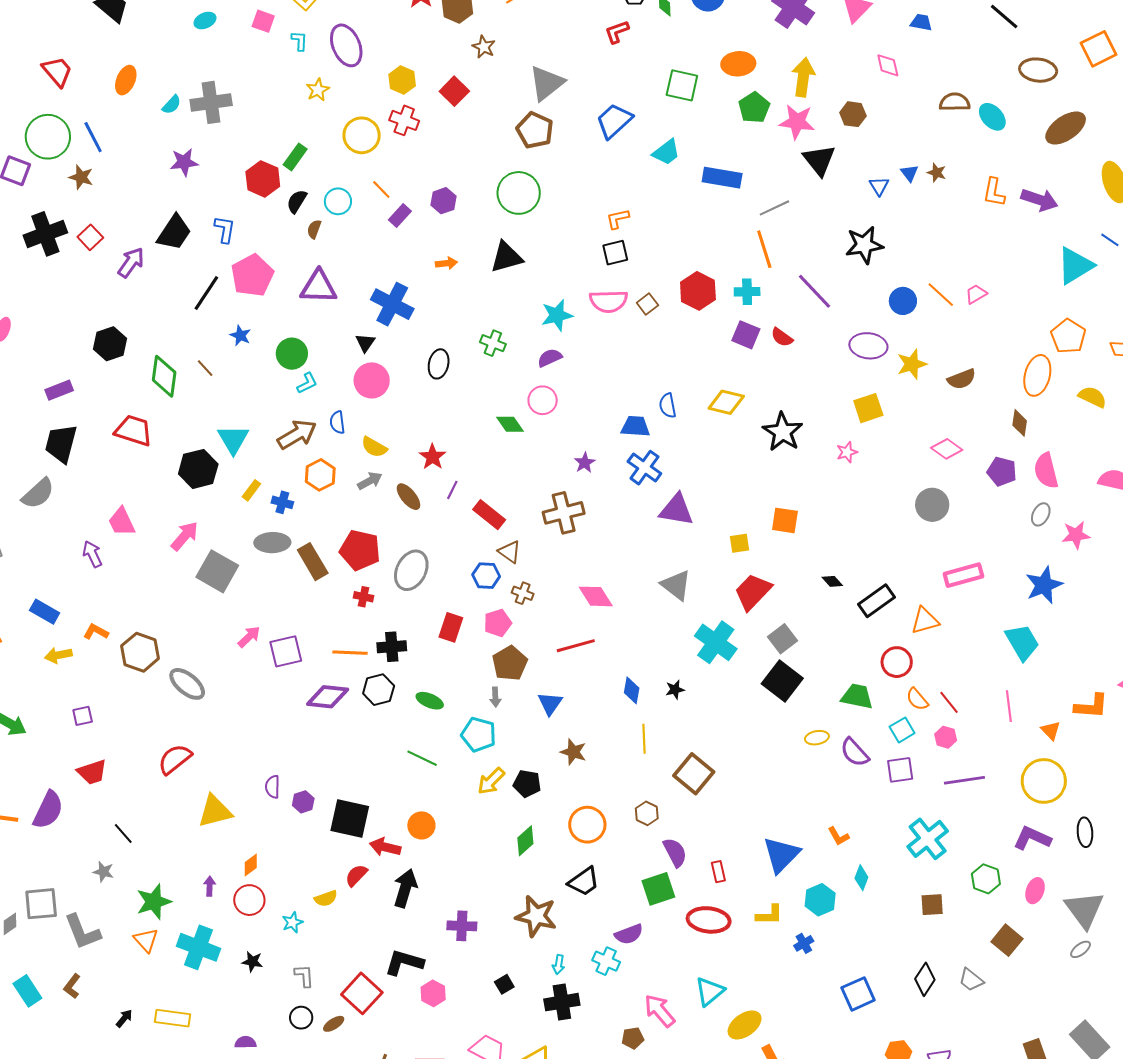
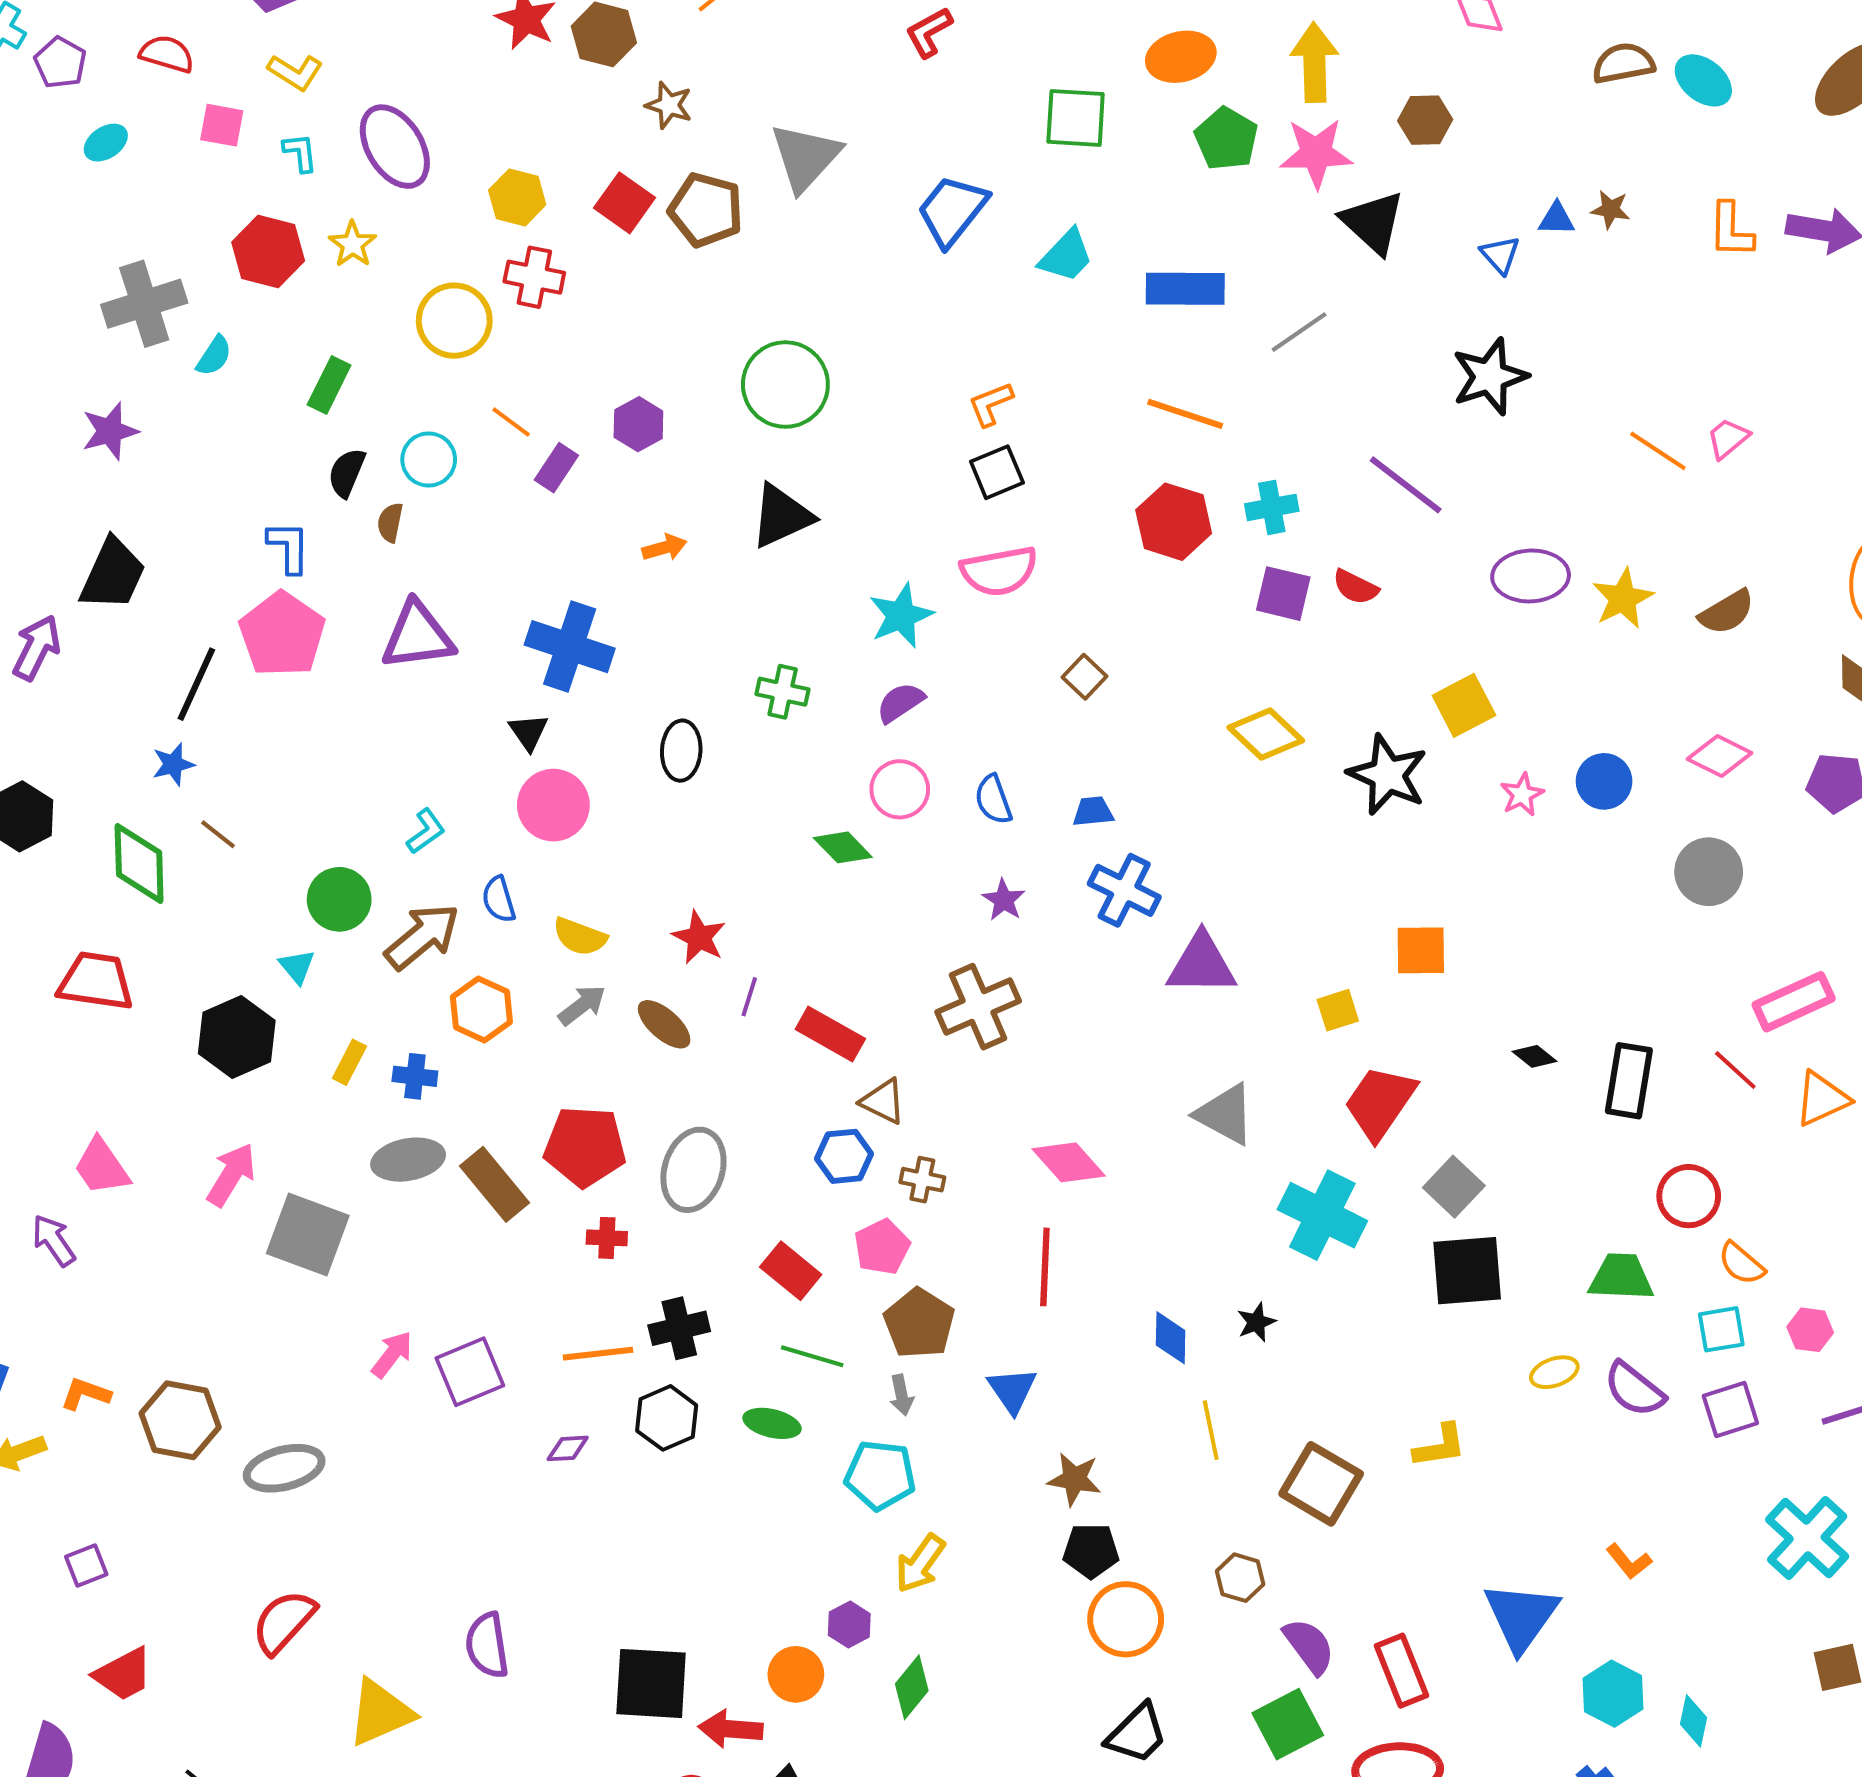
cyan semicircle: (172, 105) -> (214, 356), moved
brown pentagon: (535, 130) -> (706, 210), moved
blue triangle: (909, 173) -> (1557, 219), turned -42
red hexagon: (263, 179) -> (268, 251), moved
blue L-shape: (225, 229) -> (289, 547), moved
orange line: (764, 249) -> (1185, 414), moved, turned -45
blue circle: (903, 301) -> (1604, 781), moved
brown square: (647, 304) -> (1085, 677), moved
blue star: (240, 335) -> (173, 764), moved, turned -30
green circle: (292, 354) -> (339, 899), moved
yellow diamond: (726, 402) -> (1266, 734), turned 39
blue semicircle: (668, 405) -> (993, 800), moved
yellow square: (868, 408) -> (1464, 705), moved
blue trapezoid: (635, 426) -> (1093, 812), size x0.7
cyan triangle: (233, 439) -> (297, 967), size x0.6
black rectangle: (877, 601) -> (1629, 1081), turned -36
orange triangle: (925, 621) -> (1822, 1099), moved
red rectangle: (451, 627) -> (791, 1271), turned -60
red line: (576, 646) -> (1045, 1267), turned -63
black square: (782, 681) -> (1467, 1271), turned -33
gray ellipse: (187, 684) -> (284, 1468), turned -45
purple diamond: (328, 697) -> (568, 1448), size x0.5
red line: (949, 702) -> (1735, 1070), moved
cyan square: (902, 730) -> (1721, 1329), turned 30
green line: (422, 758) -> (812, 1356), moved
black pentagon: (527, 784) -> (1091, 1551), moved
purple semicircle: (273, 787) -> (487, 1645), size x1.4
purple hexagon: (303, 802) -> (849, 1625), moved
green diamond: (525, 841) -> (912, 1687), moved
red rectangle: (718, 872) -> (1401, 1671), size x1.6
cyan diamond: (861, 878) -> (1693, 1721), moved
yellow L-shape: (769, 915) -> (1440, 1446), moved

